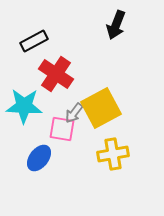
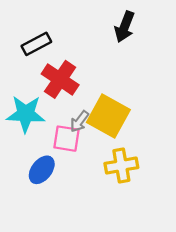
yellow square: (101, 108) -> (108, 116), turned -33

